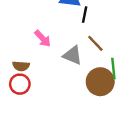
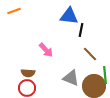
gray triangle: (73, 55) -> (71, 78), moved

